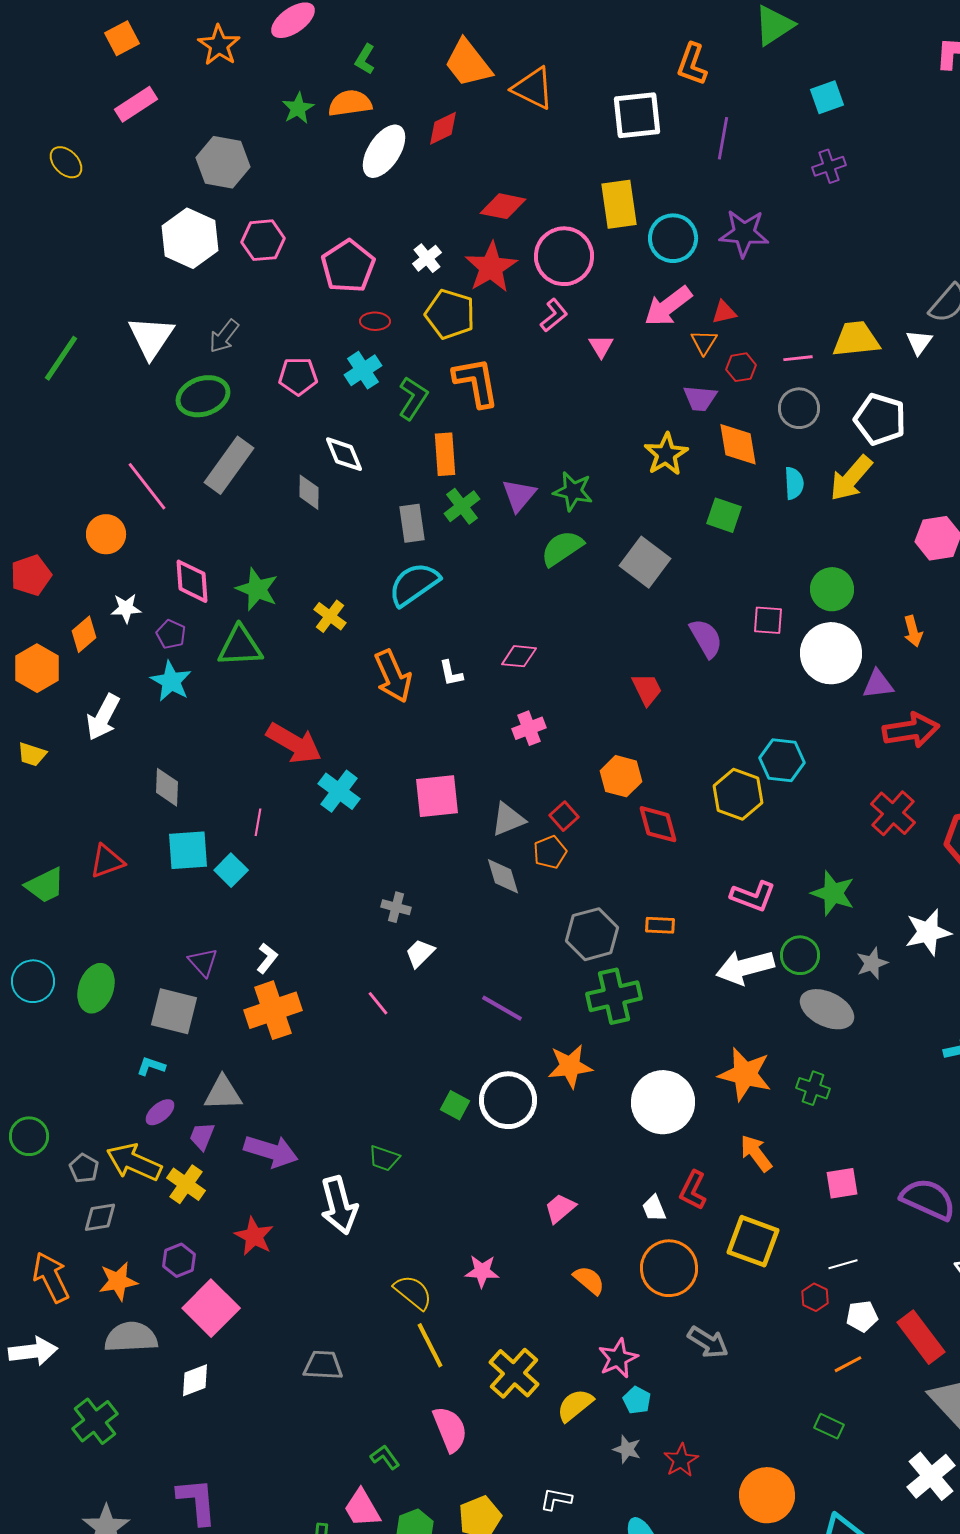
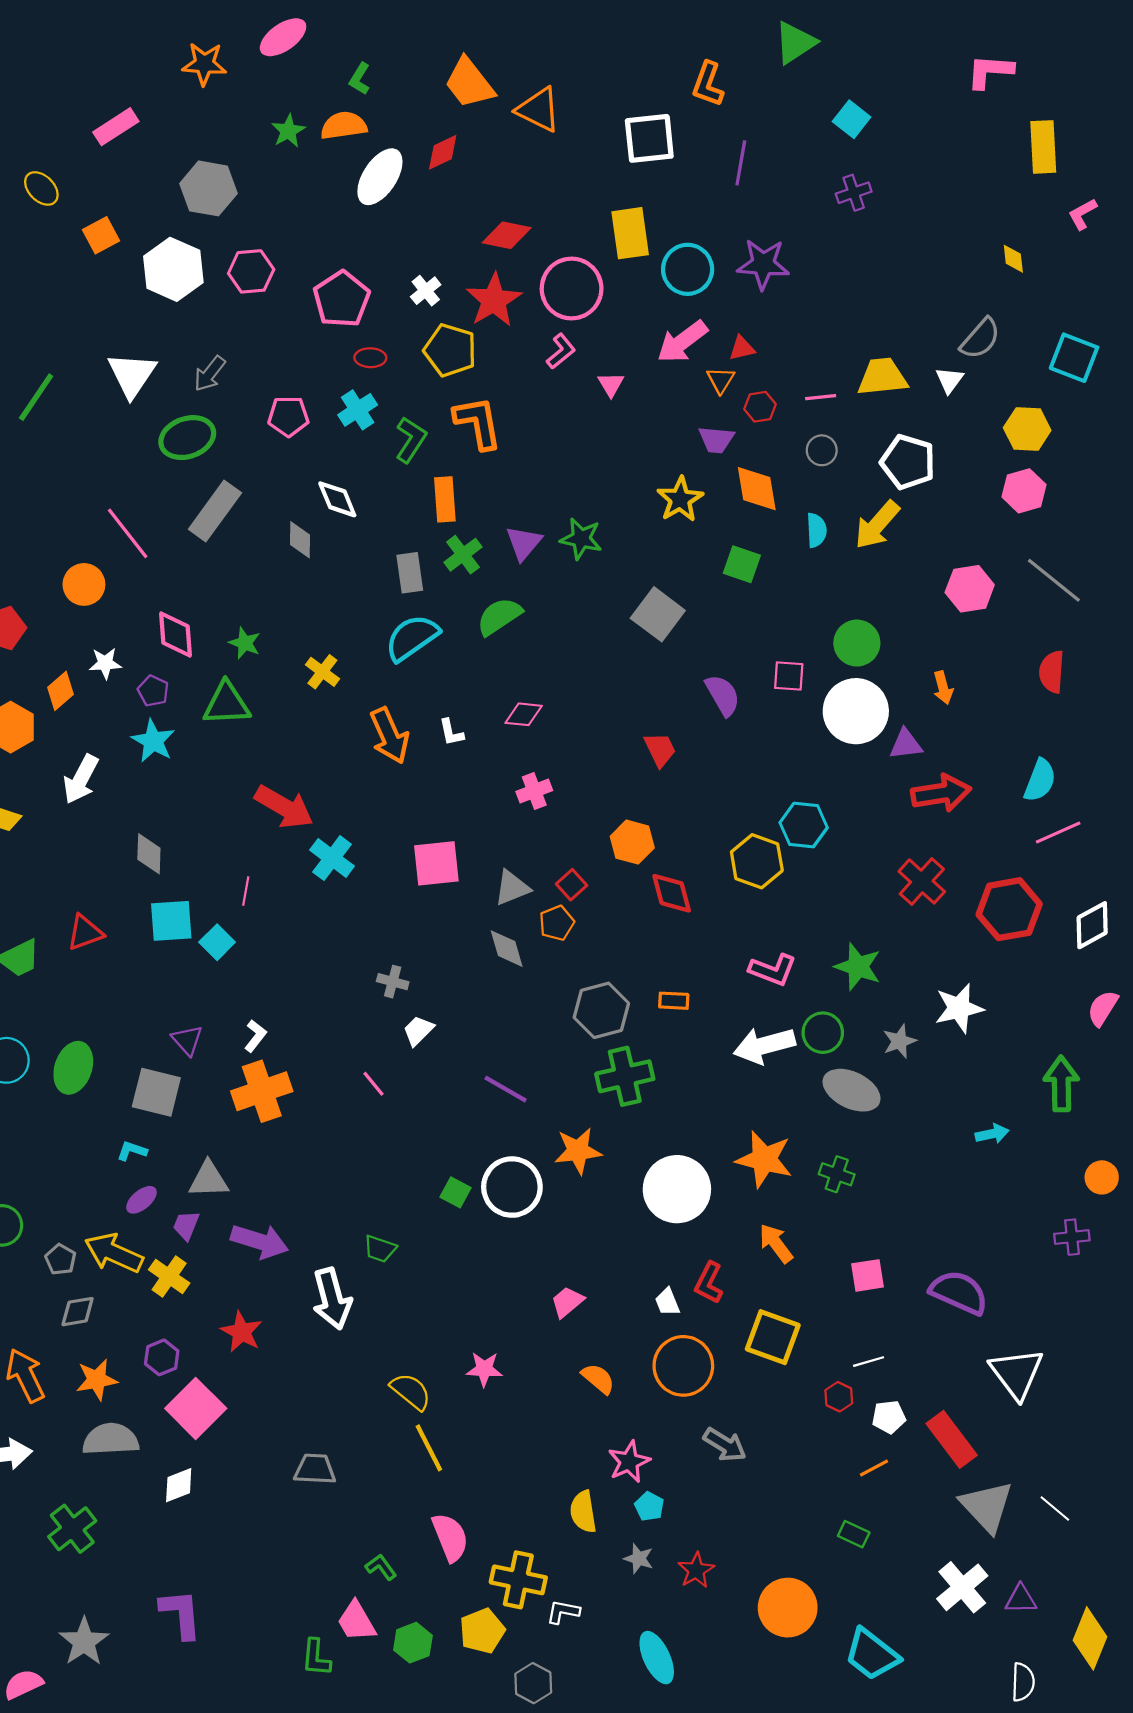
orange square: (122, 38) -> (101, 235), moved
orange star: (219, 45) -> (204, 64), turned -30
cyan square: (827, 97) -> (852, 119), turned -32
gray circle: (799, 408) -> (822, 450), size x0.7
green semicircle: (562, 548) -> (499, 616), moved
green star: (257, 589) -> (245, 643), size x0.7
yellow cross: (514, 1373) -> (518, 1580), moved, turned -30
yellow semicircle: (575, 1405) -> (583, 1512), turned -60

